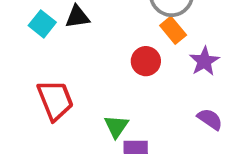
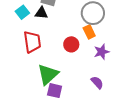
red trapezoid: (55, 100) -> (32, 42), moved
green triangle: (116, 126) -> (48, 74), size x1.6

